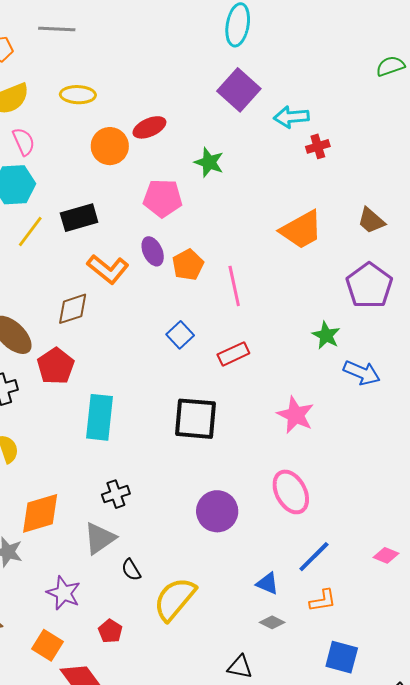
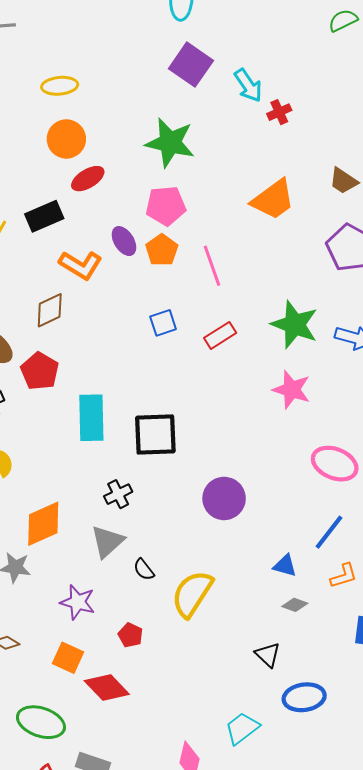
yellow ellipse: (78, 95) -> (60, 86), moved
cyan arrow: (291, 117) -> (248, 85), turned -112
red ellipse: (149, 127) -> (88, 179), moved
green star: (209, 162) -> (170, 143), size x1.6
pink pentagon: (163, 198) -> (166, 206), moved
blue square: (180, 335) -> (163, 323), turned 32
green star: (326, 335) -> (295, 325), moved, size x1.6
black square: (196, 419) -> (155, 434), moved
pink ellipse: (291, 492) -> (335, 464), moved, turned -33
black triangle: (240, 667) -> (268, 655), turned 40

